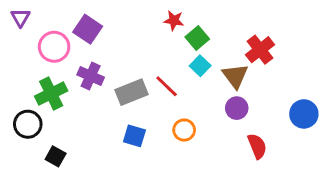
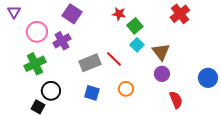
purple square: (88, 29) -> (72, 14), moved
red cross: (260, 50) -> (180, 14), moved
purple cross: (91, 76) -> (62, 41), moved, turned 36
black circle: (28, 124) -> (51, 91), moved

